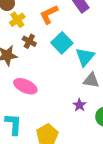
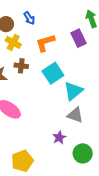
yellow cross: (17, 20) -> (13, 42), turned -35
brown cross: (29, 41) -> (21, 66), turned -32

